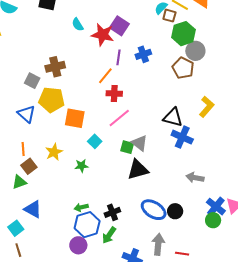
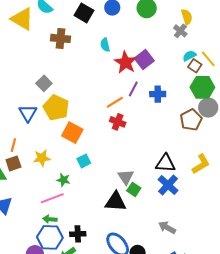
brown cross: (55, 67) -> (61, 38), moved
black triangle: (173, 117) -> (166, 163), turned -30
pink line: (119, 118) -> (52, 198), moved
green square: (127, 147) -> (134, 189), moved

